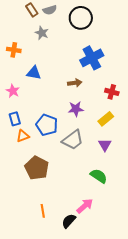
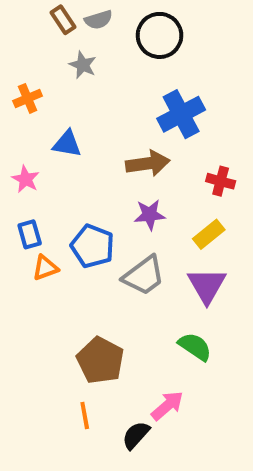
orange cross: (14, 50) -> (28, 98), turned -32
brown arrow: (75, 83) -> (148, 163), size x1.5
purple triangle: (105, 145) -> (207, 286), size x1.5
brown pentagon: (37, 168) -> (100, 360), moved

